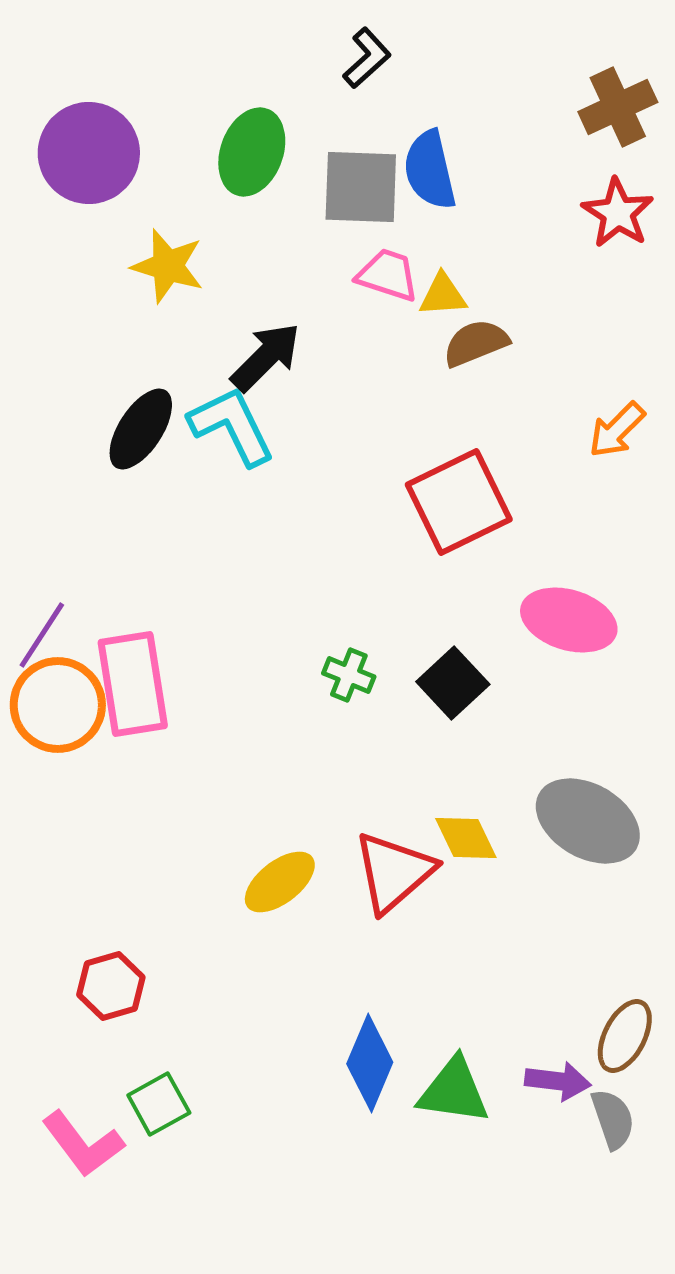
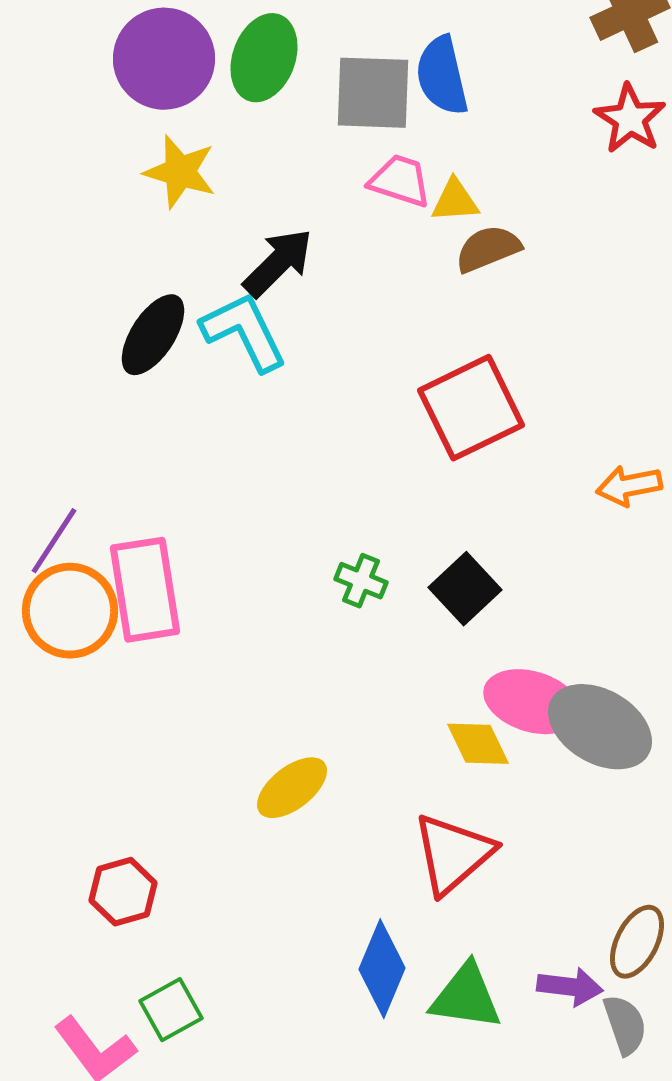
purple circle: (89, 153) -> (164, 59), moved
orange arrow: (617, 430) -> (629, 486), moved, turned 34
pink ellipse: (569, 620) -> (532, 702), moved
red triangle: (394, 872) -> (453, 854), moved

